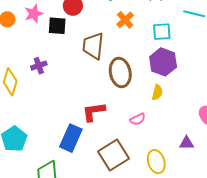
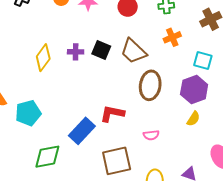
black square: (57, 26) -> (101, 50), moved
brown trapezoid: (93, 46) -> (133, 51), turned -72
yellow semicircle: (157, 92) -> (193, 119), moved

